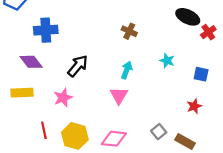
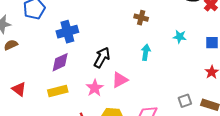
purple diamond: (31, 62) -> (60, 62), turned -65
pink triangle: (119, 95) -> (120, 80), moved, turned 42
gray square: (159, 132) -> (185, 101), turned 32

